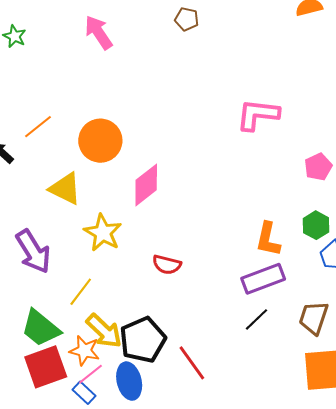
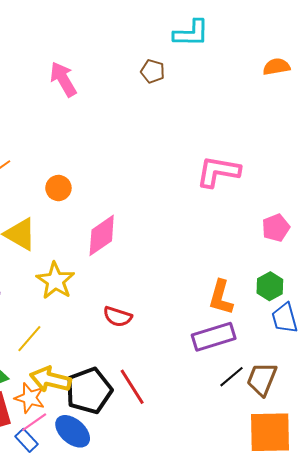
orange circle: (100, 141) -> (58, 188), size x0.6
black line: (257, 319) -> (232, 377), moved
yellow arrow: (104, 331) -> (50, 379), turned 147
red line: (192, 363) -> (132, 387), moved
blue ellipse: (129, 381) -> (73, 431), turned -39

